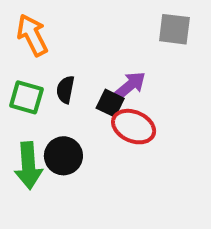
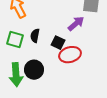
purple arrow: (130, 86) -> (76, 24), moved
red ellipse: (134, 127) -> (70, 55), turned -40

